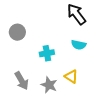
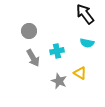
gray arrow: (22, 81) -> (33, 58), moved

